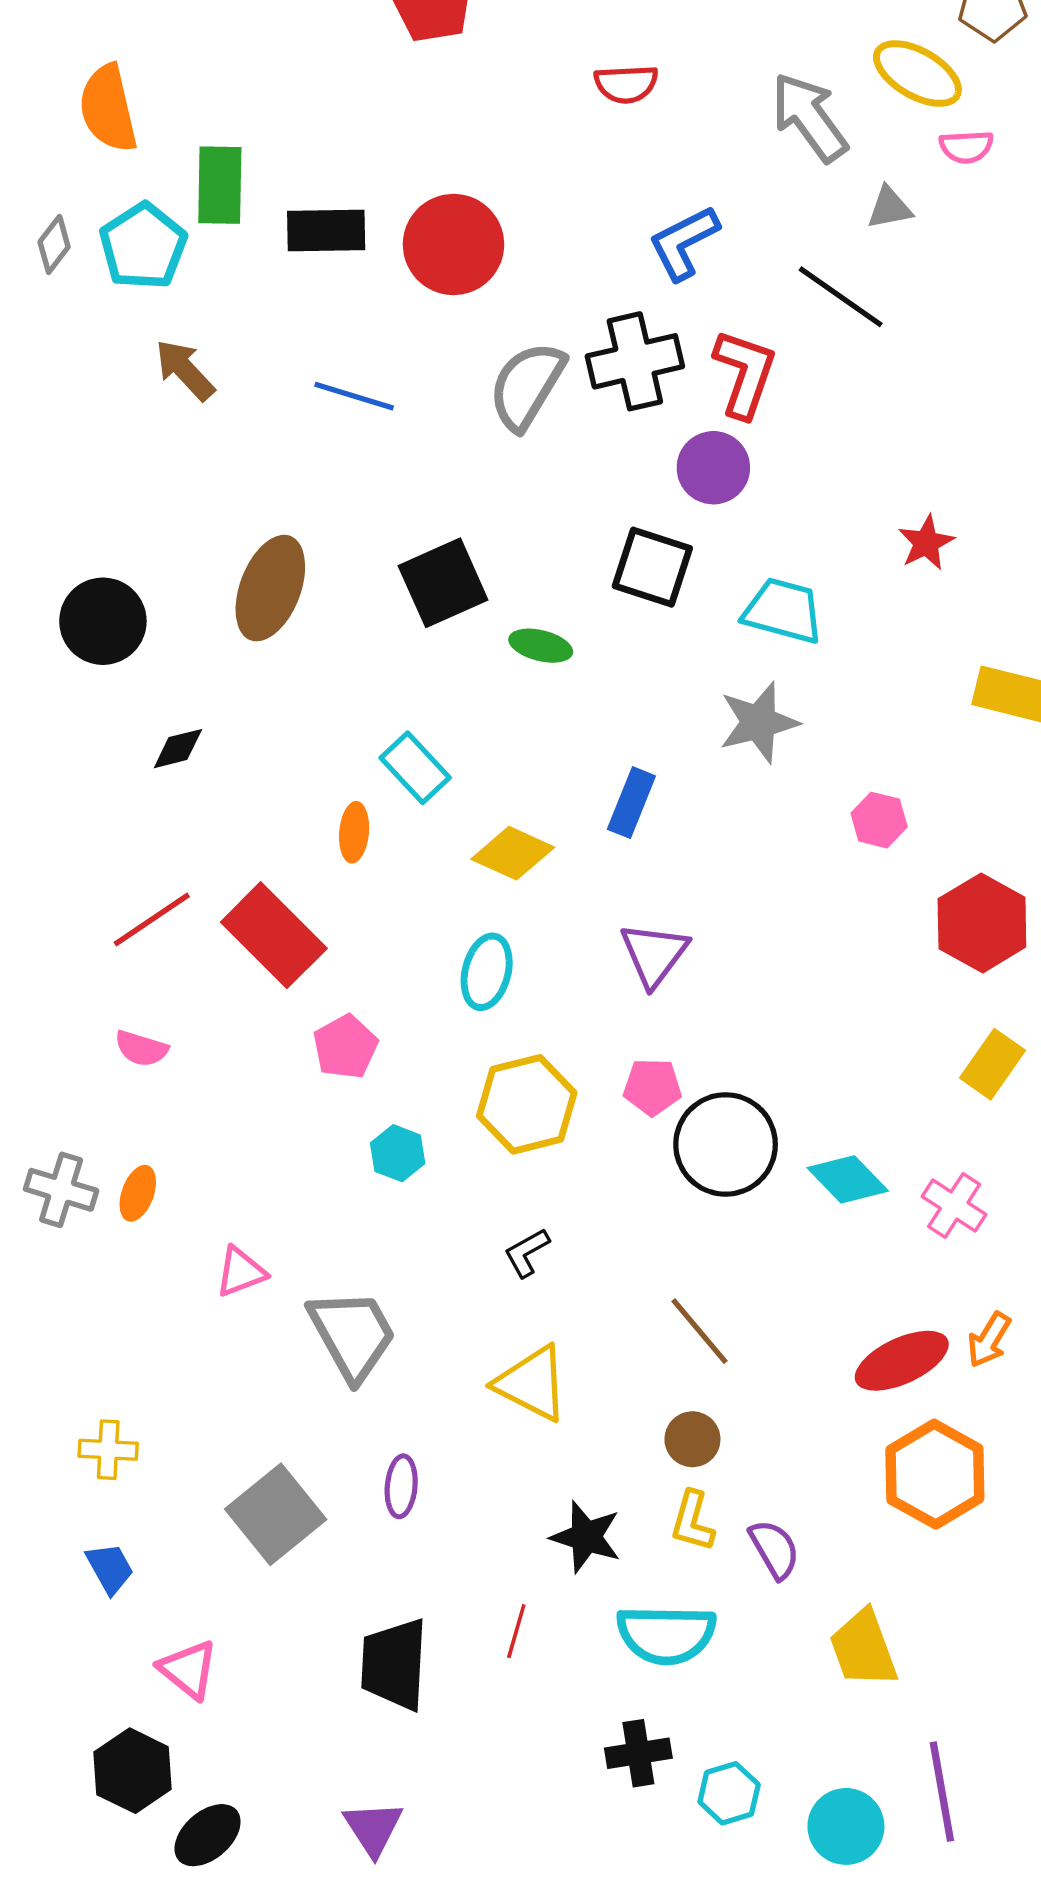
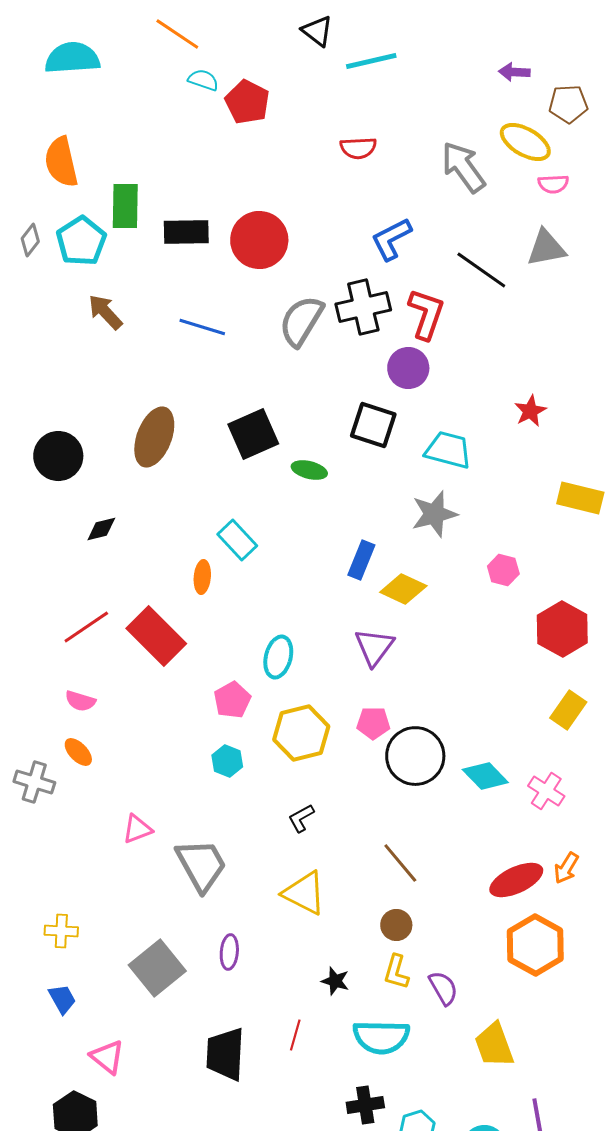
gray triangle: (890, 208) -> (546, 248), moved, size x1.5
yellow diamond: (513, 853) -> (403, 589), moved
pink pentagon: (345, 1047) -> (232, 700), moved
orange ellipse: (138, 1193) -> (78, 752), moved, turned -64
black star: (586, 1537) -> (335, 981), size x0.7

